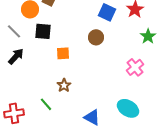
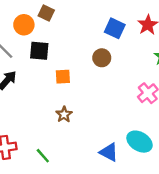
green line: (46, 104) -> (43, 156), moved
blue triangle: (92, 117) -> (109, 152), moved

